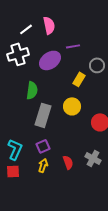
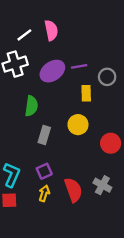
purple line: (73, 46) -> (79, 66), moved
yellow rectangle: (79, 79) -> (86, 93), turned -32
gray rectangle: (43, 115) -> (44, 135), size x0.7
red semicircle: (68, 162) -> (73, 190), size x1.5

